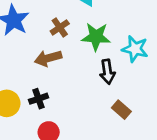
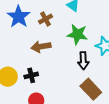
brown cross: (60, 27) -> (46, 19), moved
brown rectangle: (121, 110) -> (91, 89), size x1.5

